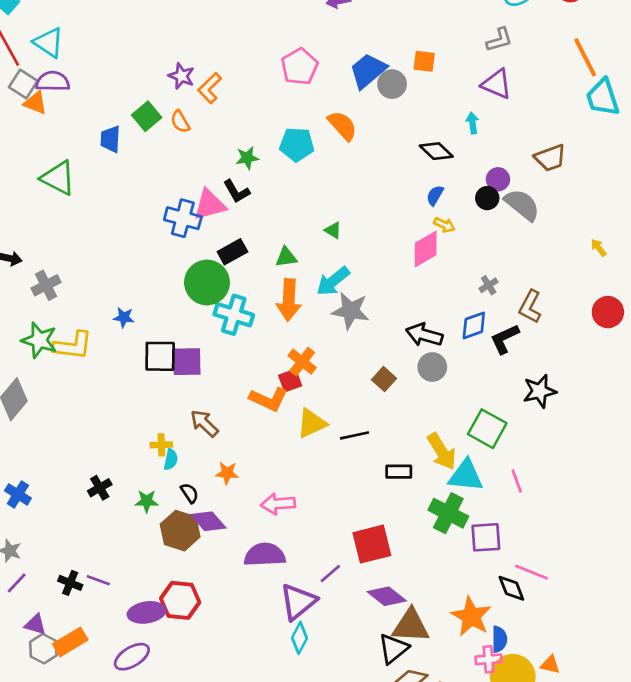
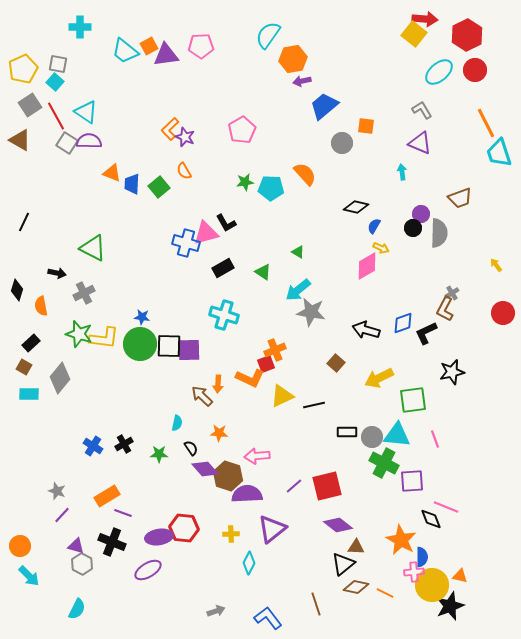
gray L-shape: (499, 40) -> (422, 110), turned -105
pink pentagon: (300, 67) -> (242, 130), moved
blue trapezoid: (368, 71) -> (324, 106), moved
orange L-shape: (210, 88) -> (170, 129), moved
orange triangle: (35, 103) -> (112, 173), moved
green square: (147, 116) -> (159, 187), moved
black diamond: (436, 151) -> (356, 207), moved, turned -30
green star: (247, 158) -> (245, 182), moved
green triangle: (58, 178) -> (93, 248), moved
gray semicircle: (522, 205) -> (439, 233), turned 52
green triangle: (286, 257) -> (263, 272), turned 42
green circle: (207, 283) -> (140, 344), moved
gray cross: (489, 285) -> (452, 293), moved
orange arrow: (289, 300) -> (218, 384), moved, size x0.6
orange cross: (302, 362) -> (275, 350), turned 30
gray circle: (432, 367) -> (372, 437), moved
green square: (487, 429) -> (413, 400), turned -36
yellow cross: (161, 445) -> (231, 534), moved
yellow arrow: (442, 451) -> (379, 378), moved, turned 96
blue cross: (18, 494) -> (93, 446), moved
brown hexagon: (180, 531) -> (228, 476), moved
purple line: (330, 574) -> (294, 486), moved
black cross: (70, 583) -> (112, 542), moved, size x1.5
brown triangle: (411, 626) -> (356, 547), size x0.6
cyan diamond: (300, 638) -> (249, 563), moved
orange rectangle: (70, 642) -> (107, 496), moved

